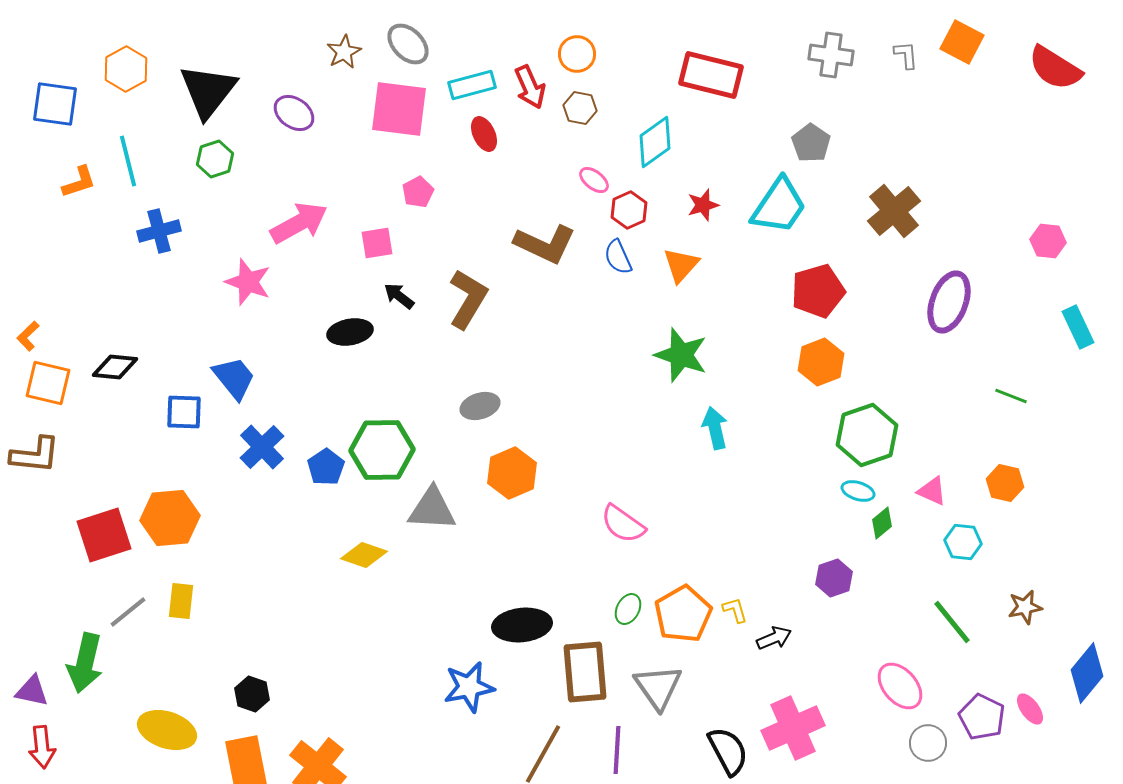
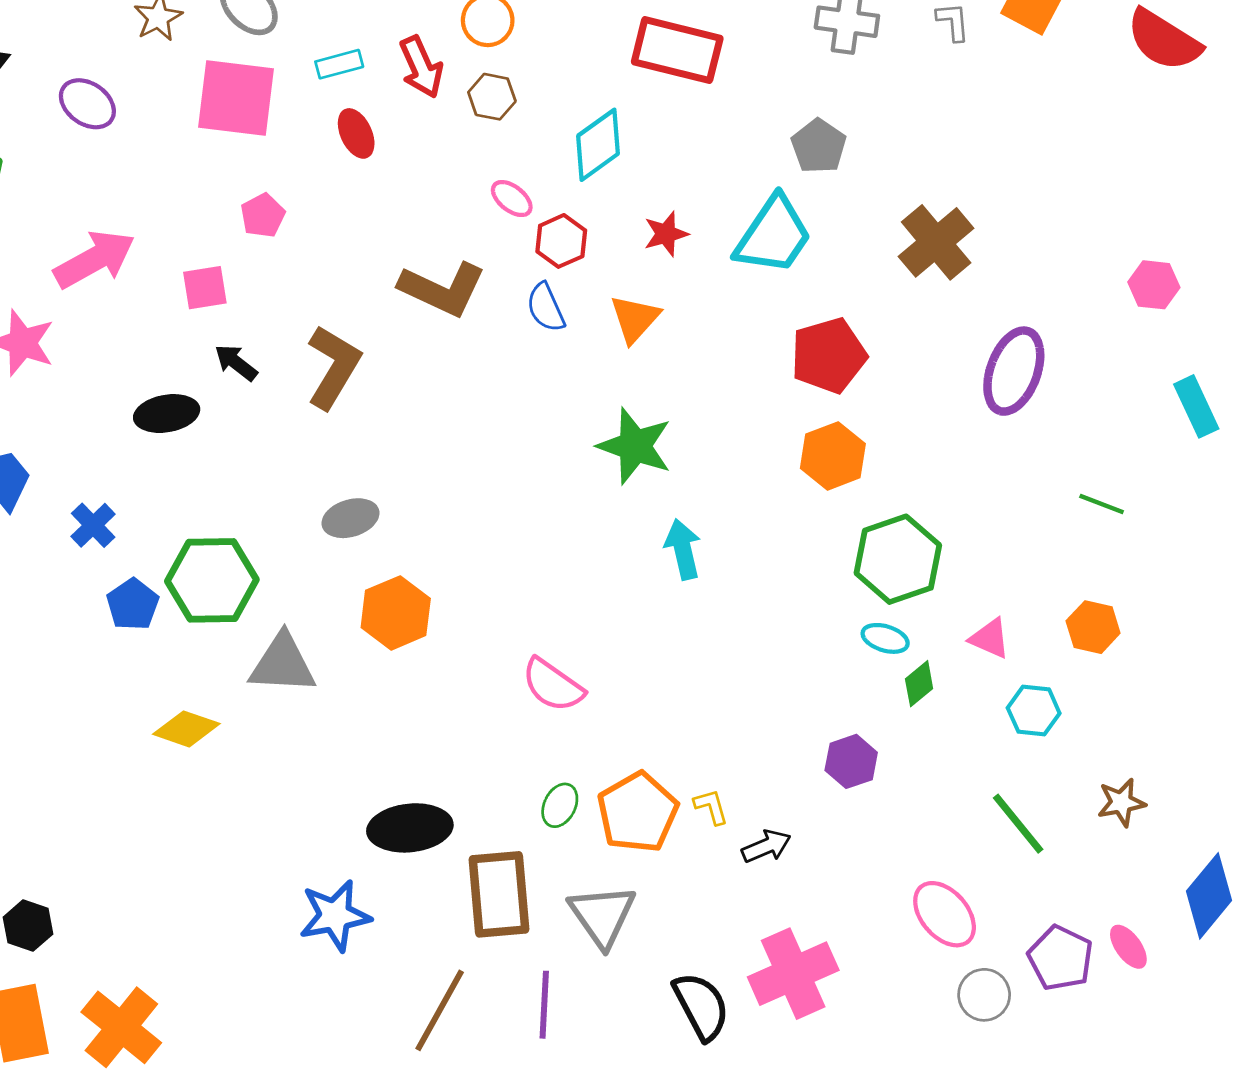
cyan rectangle: (472, 85) -> (339, 64), size x0.7
blue cross: (262, 447) -> (93, 525), moved, size x0.7

